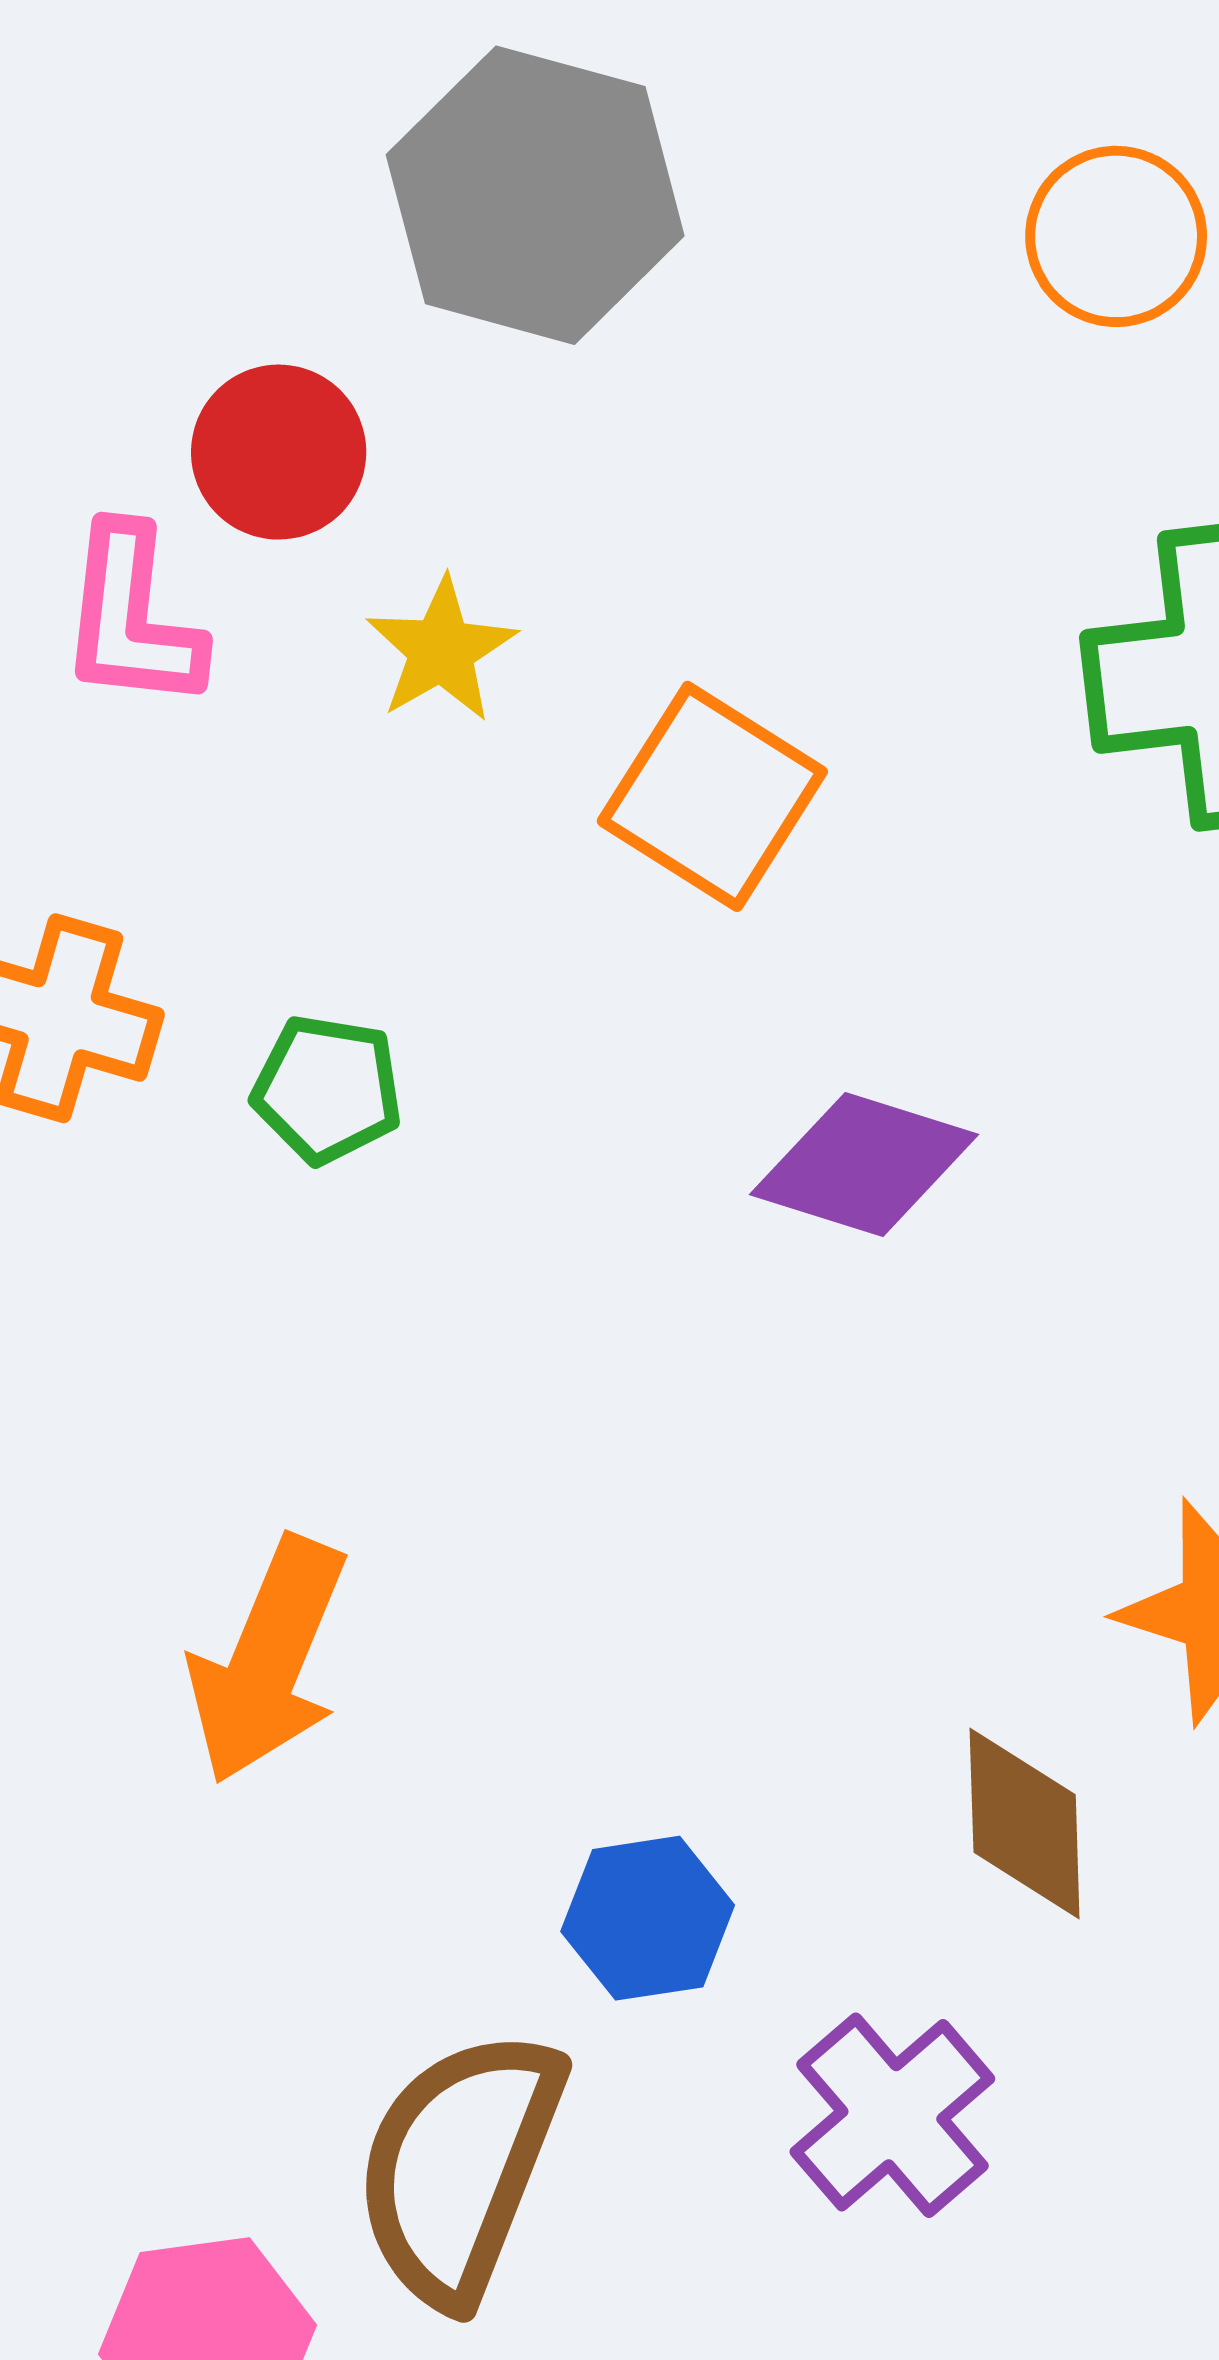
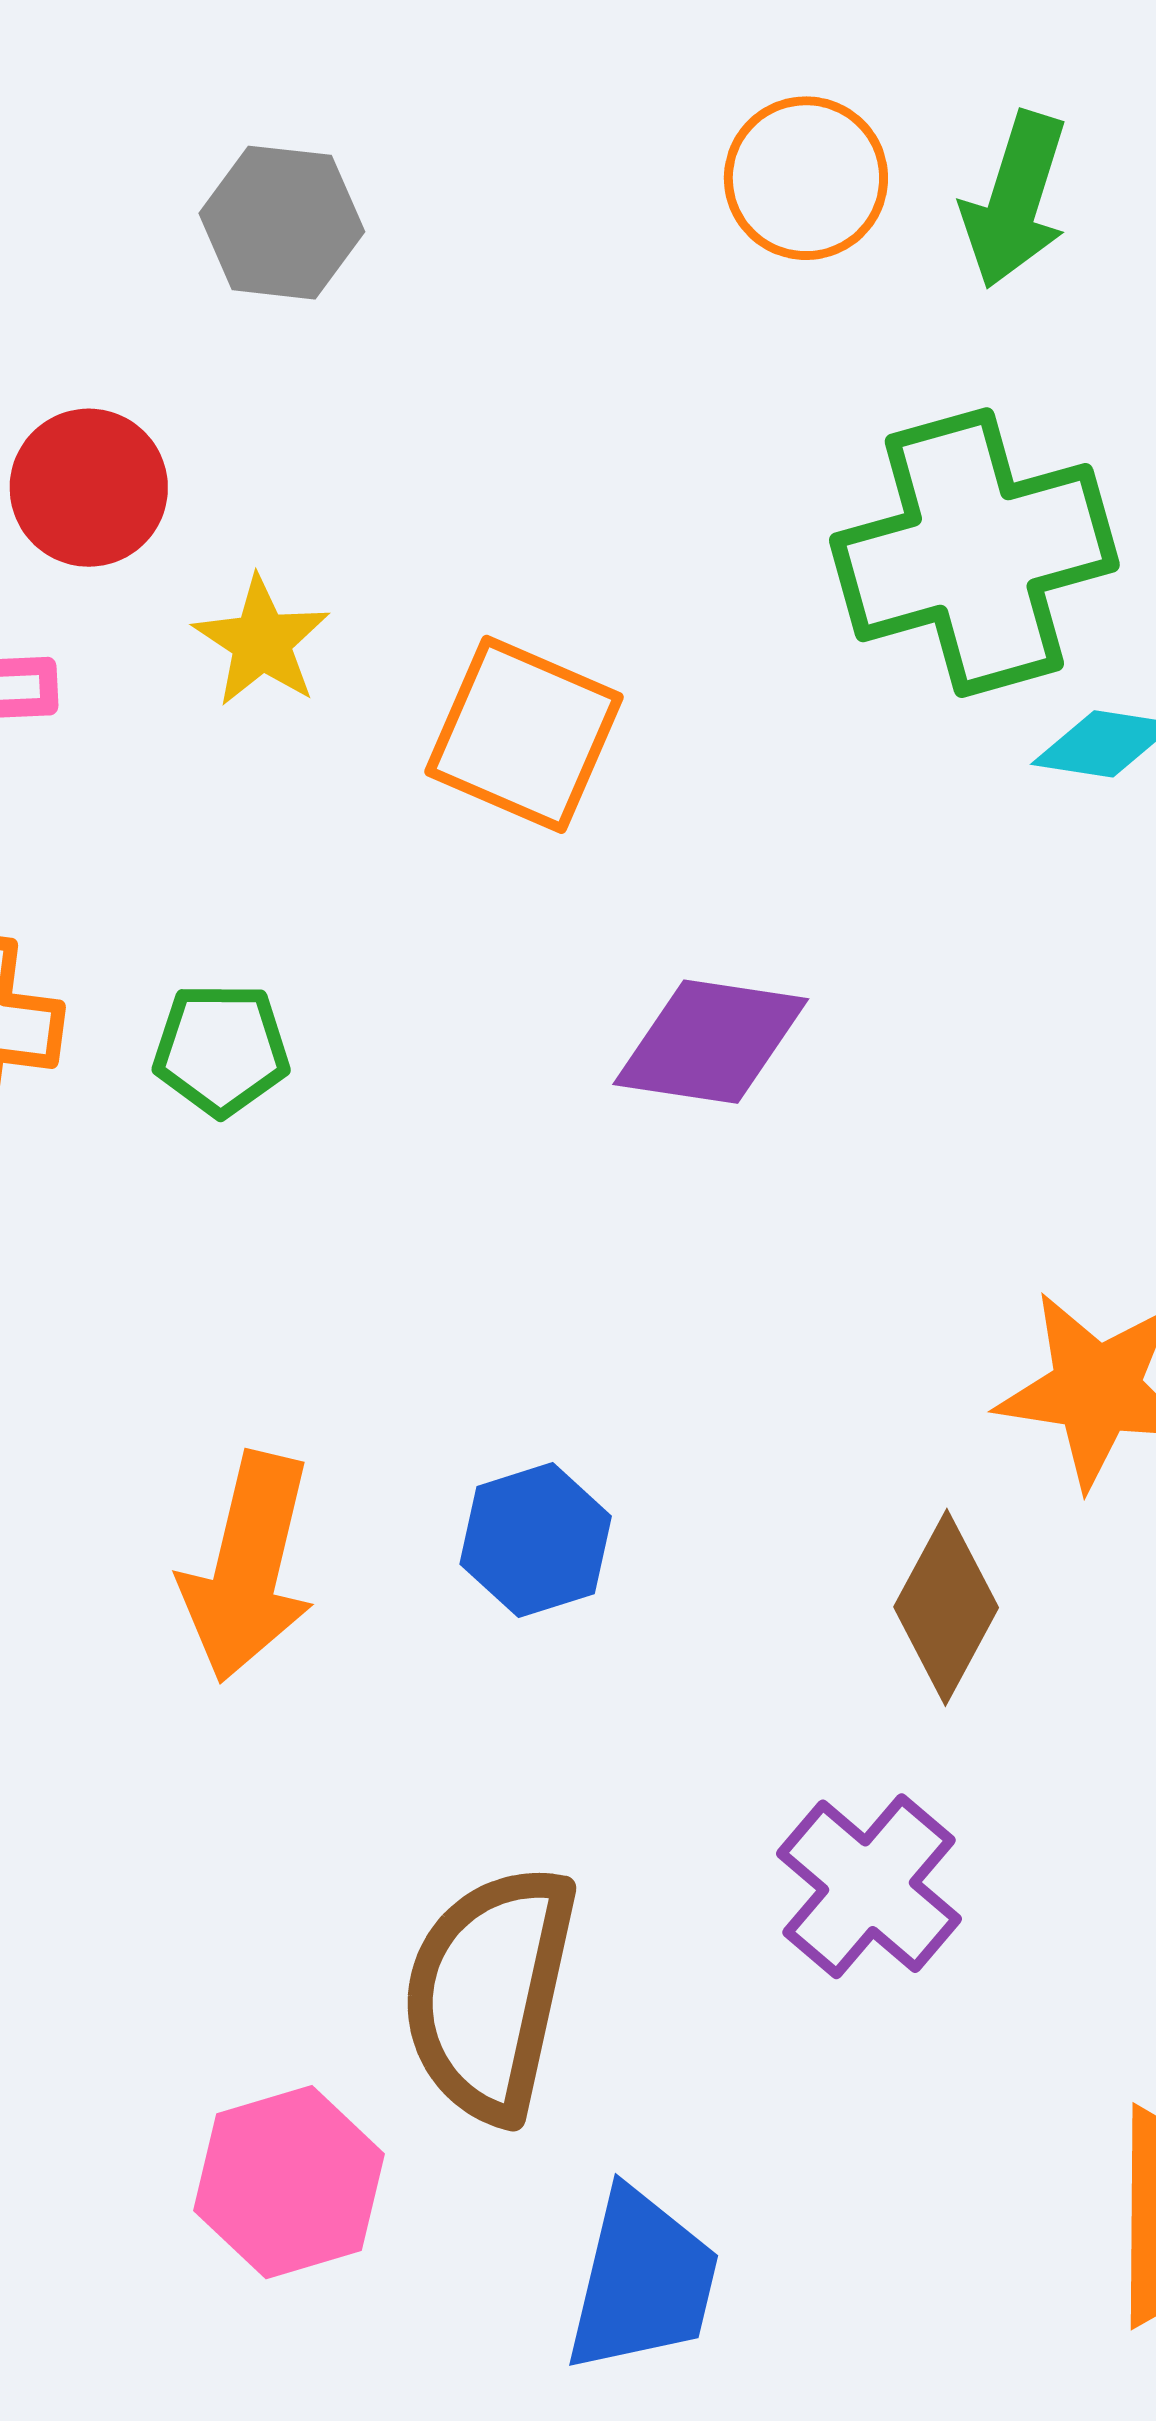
gray hexagon: (535, 195) -> (282, 223), size x0.6
brown diamond: (1025, 1823) -> (946, 1607), turned 39
blue hexagon: (648, 1918) -> (536, 1540), moved

